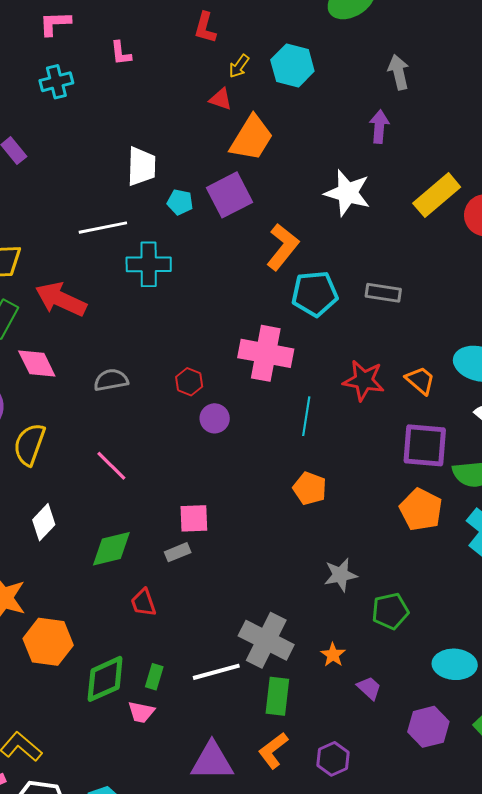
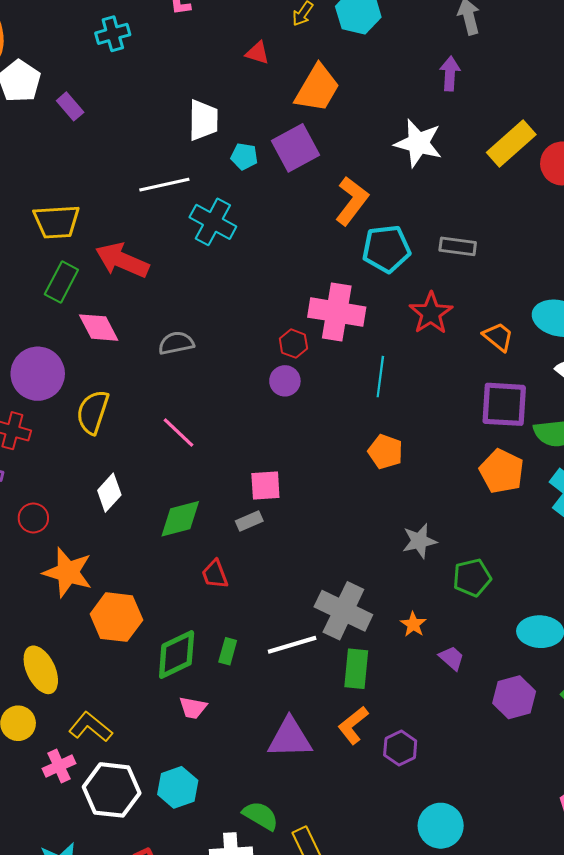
red triangle: (221, 99) -> (257, 53), moved
cyan cross: (149, 264) -> (213, 222), turned 30
red star: (364, 380) -> (431, 313), moved, turned 30
red hexagon: (189, 382) -> (293, 344), moved
pink trapezoid: (141, 712) -> (193, 708), moved
purple hexagon: (333, 759) -> (400, 748), moved

